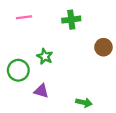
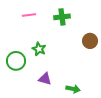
pink line: (24, 17) -> (29, 15), moved
purple triangle: (41, 91) -> (45, 79), moved

